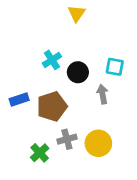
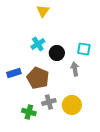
yellow triangle: (77, 13) -> (43, 11), moved
brown pentagon: (52, 106) -> (38, 78), turned -30
green cross: (40, 153) -> (29, 112), turned -32

